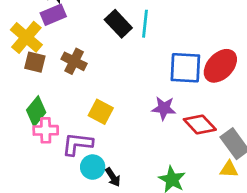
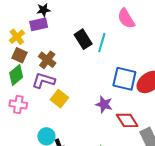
yellow cross: (26, 37) -> (17, 37), size x0.7
green diamond: (36, 111) -> (16, 75), moved
purple L-shape: (77, 144) -> (44, 80), moved

